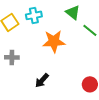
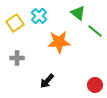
cyan cross: (34, 15) -> (39, 16), turned -35

